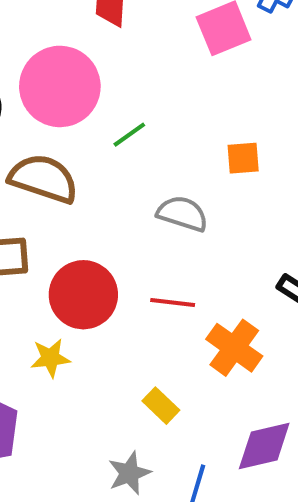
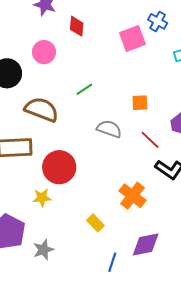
pink circle: (60, 86) -> (44, 52), moved, size x0.6
red line: (173, 303) -> (150, 140), moved, turned 35
gray star: (129, 473) -> (43, 250), moved

